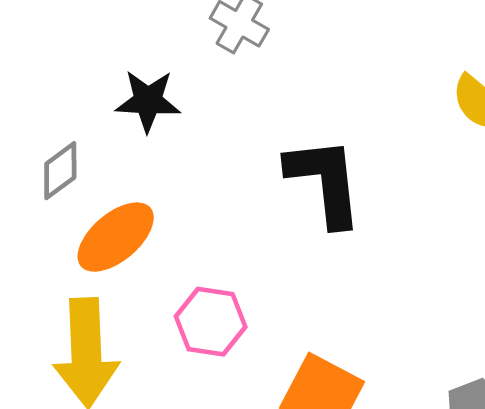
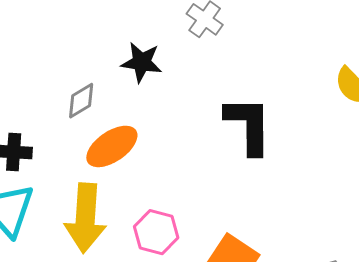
pink hexagon: (211, 322) -> (156, 232), moved

